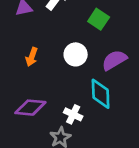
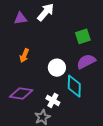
green square: (99, 19) -> (83, 36), moved, turned 35
white circle: (76, 54) -> (57, 68), moved

